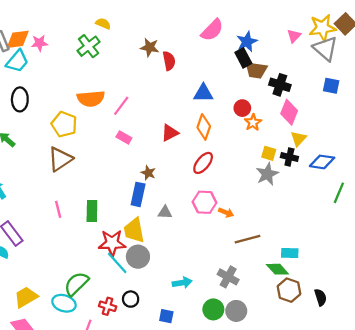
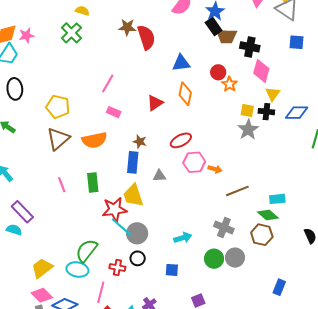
red semicircle: (169, 61) -> (146, 37), size x1.4
orange semicircle: (91, 99) -> (94, 140), moved
red ellipse: (203, 163) -> (181, 140), moved, turned 30
gray circle: (138, 257) -> (137, 233), moved
brown hexagon: (289, 290) -> (262, 235), moved

